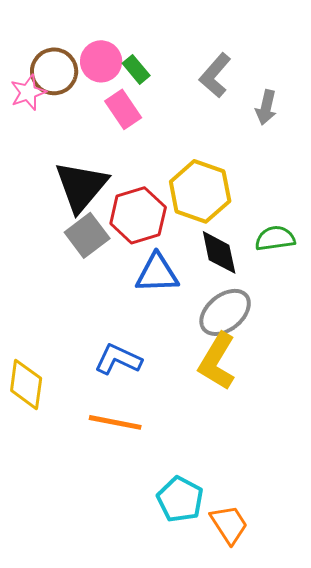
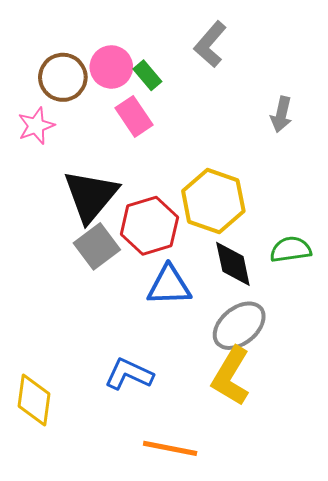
gray L-shape: (215, 75) -> (210, 44), moved
pink star: (28, 92) -> (36, 126), moved
orange line: (115, 422) -> (170, 448), moved

